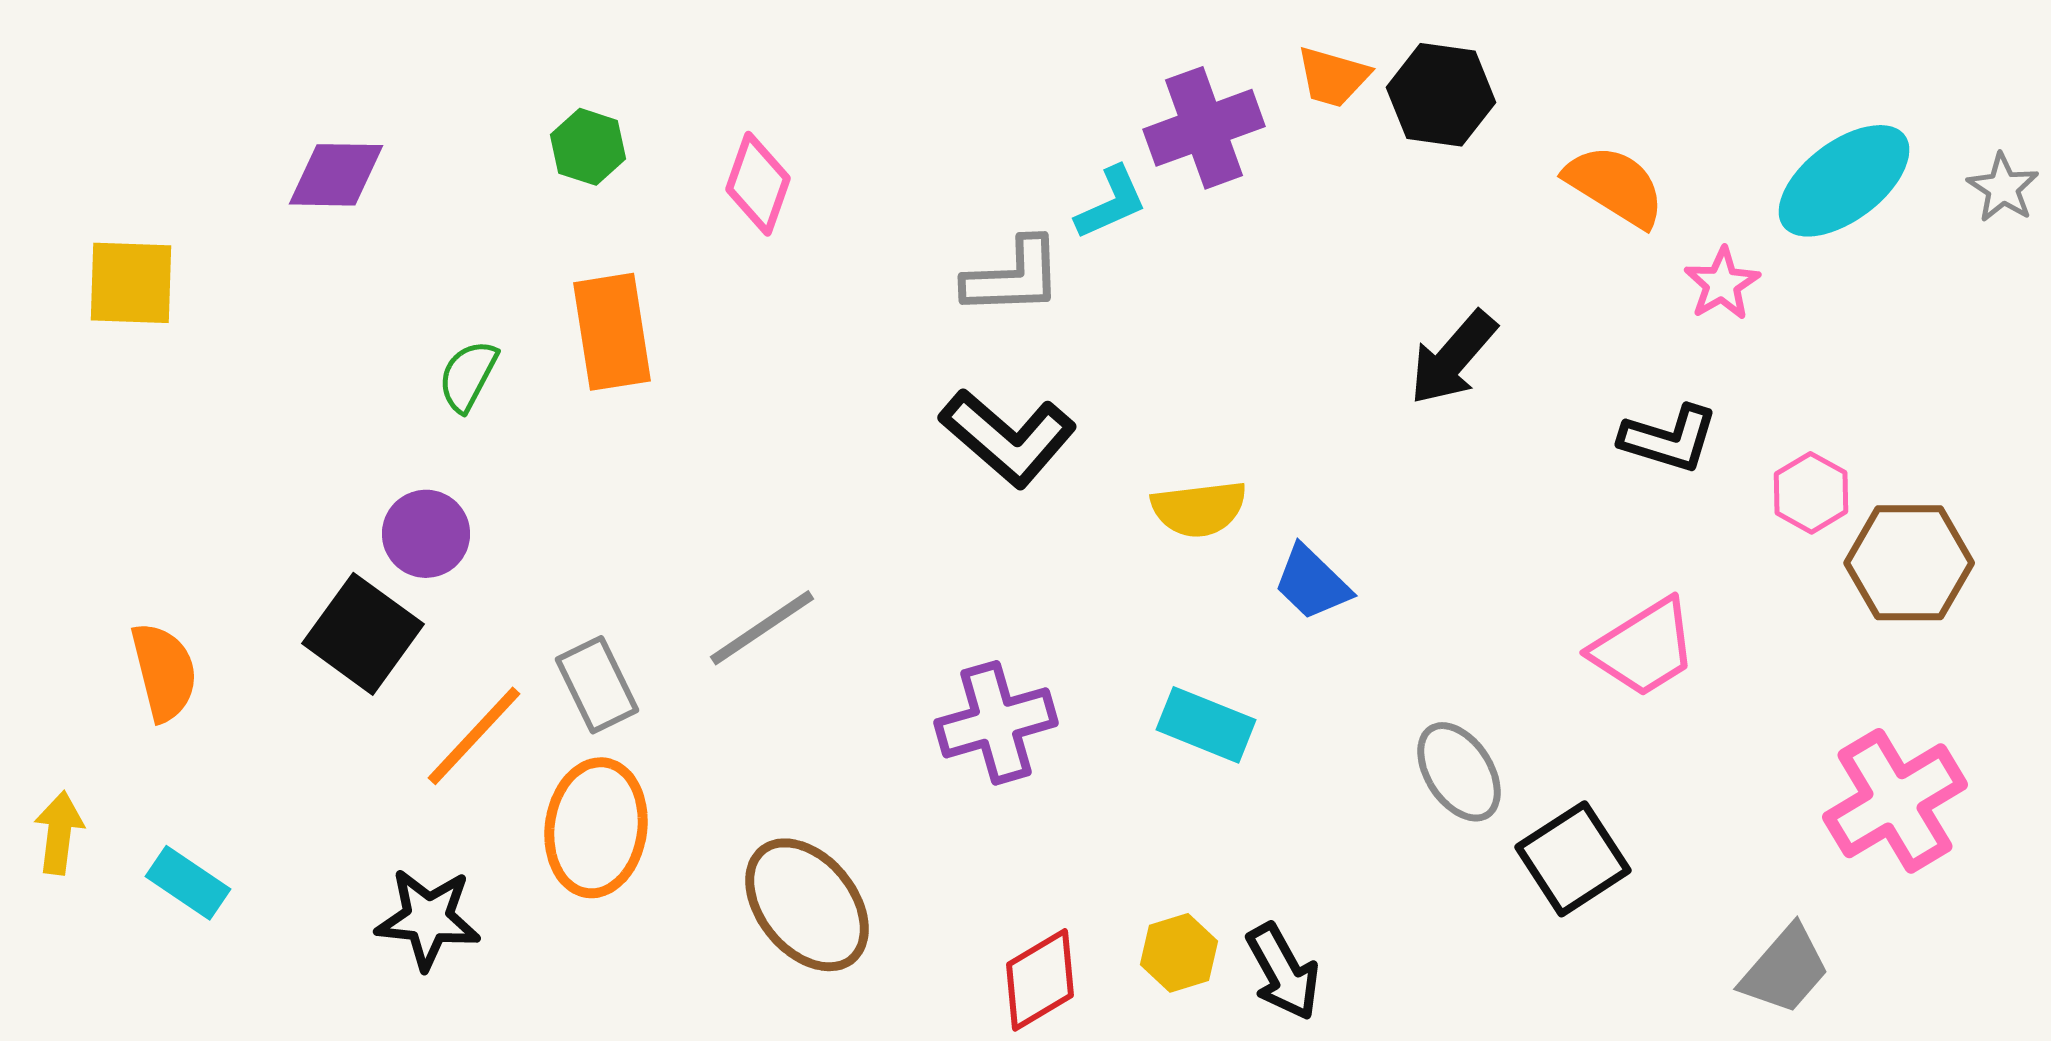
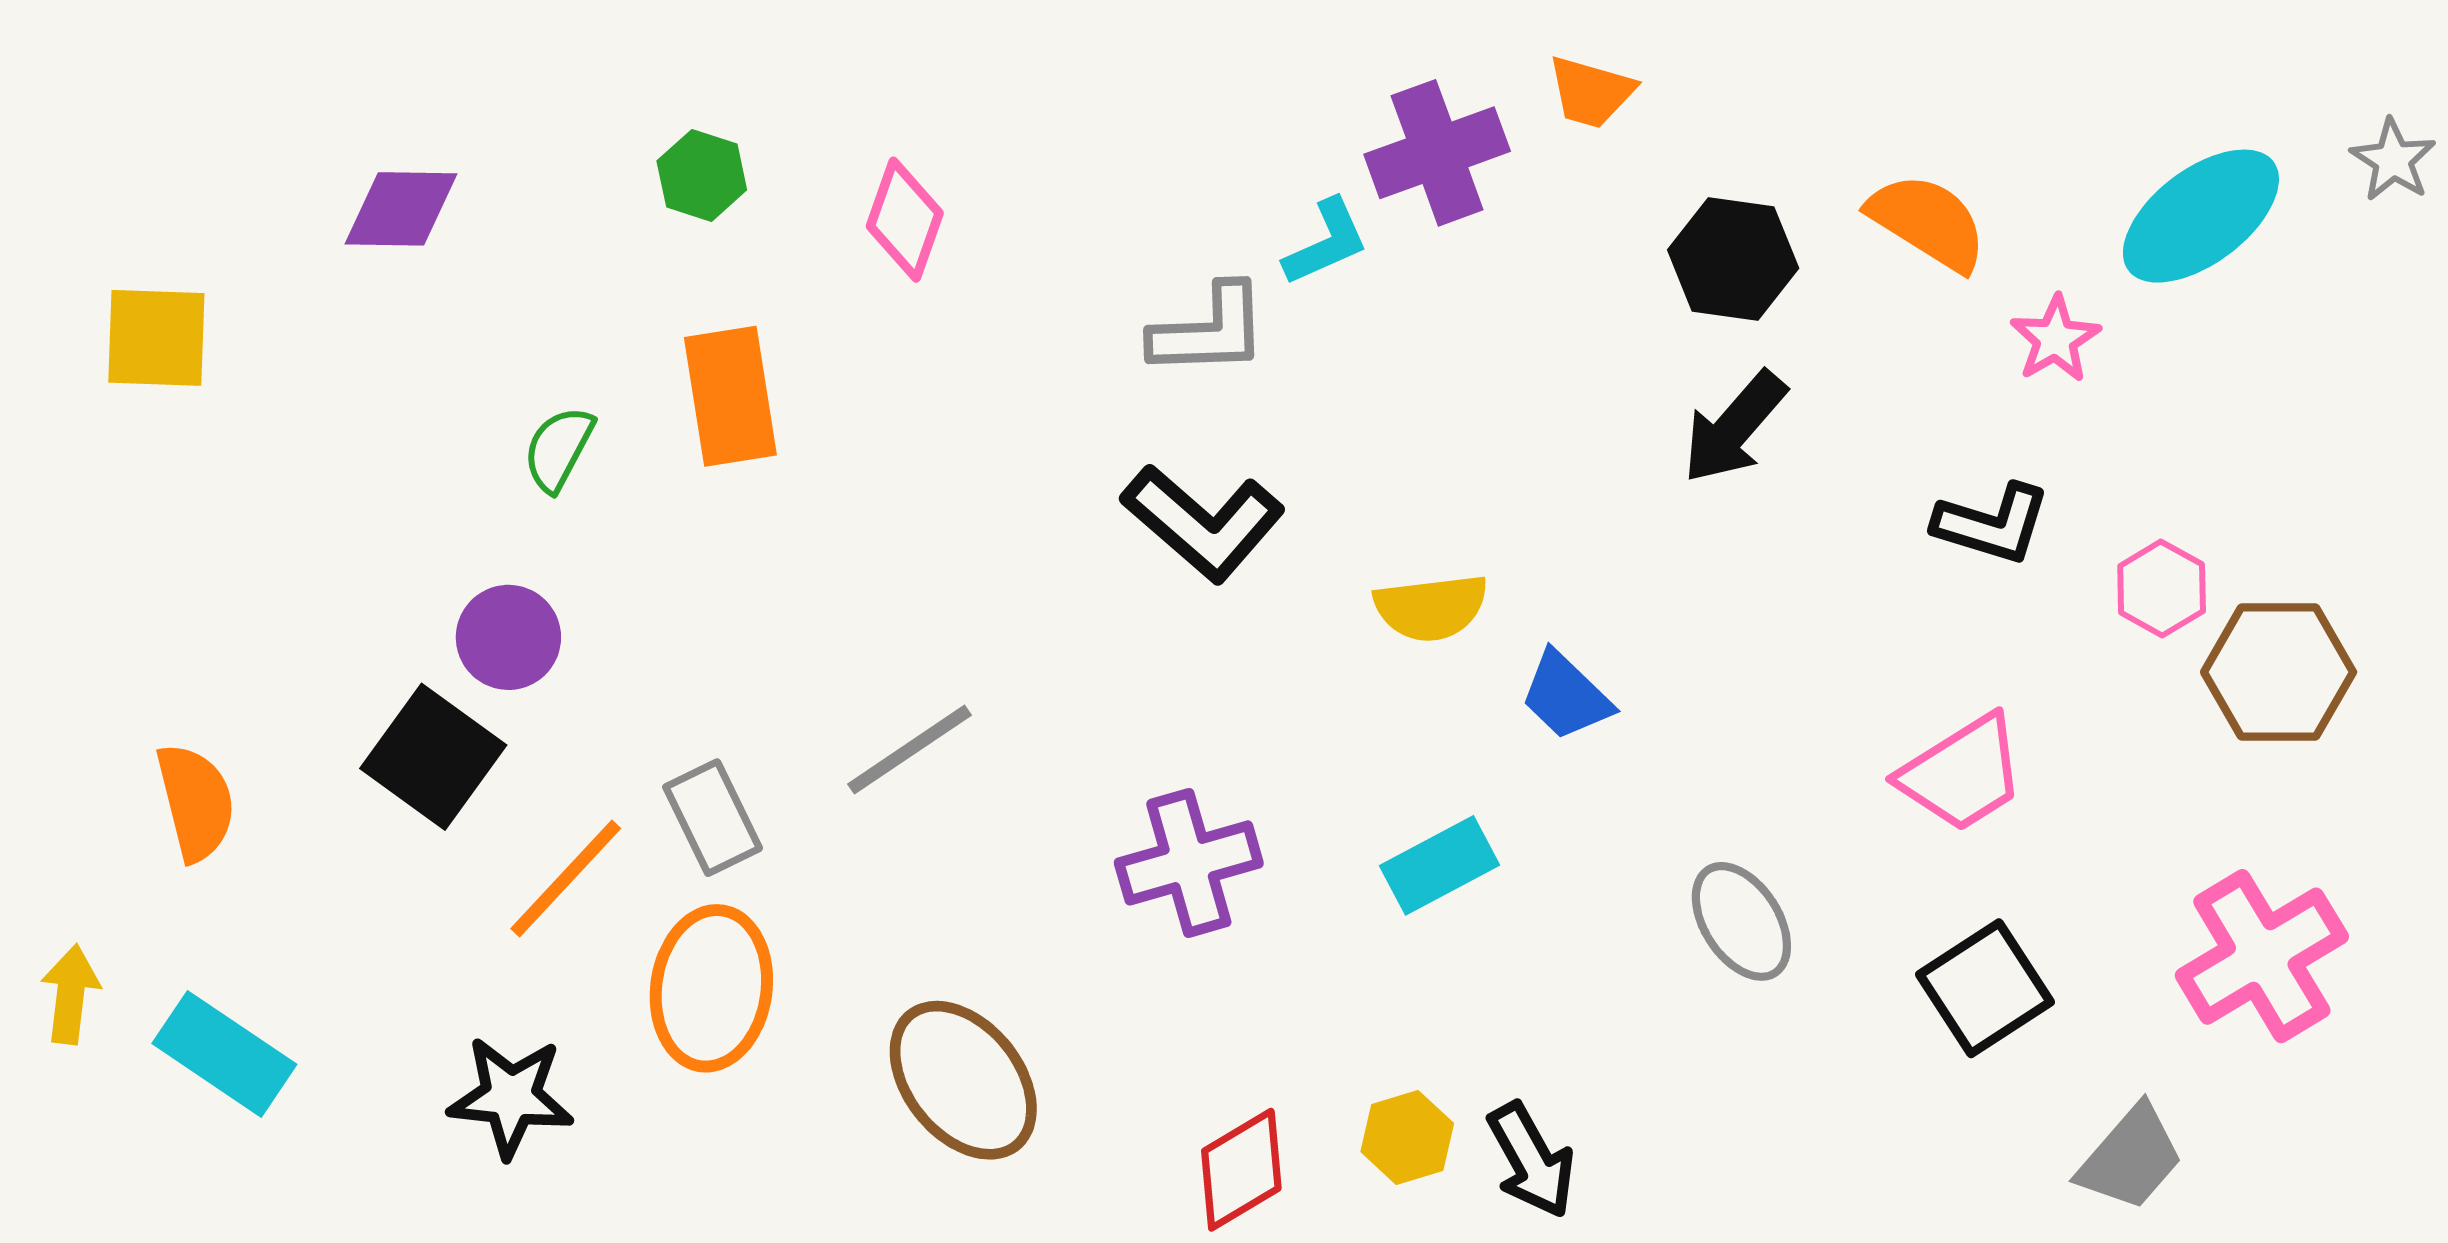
black hexagon: (1441, 95) -> (1733, 259), moved
gray star: (2003, 188) -> (2393, 160), moved
cyan rectangle: (1206, 725) -> (1439, 865), turned -50
black square: (1573, 859) -> (1985, 988), moved
cyan rectangle: (188, 883) -> (224, 1054), size x1.4

